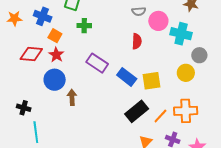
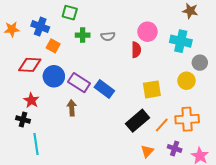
gray semicircle: (139, 11) -> (108, 36), moved
pink circle: (158, 21) -> (147, 32), moved
red star: (56, 55) -> (31, 100), moved
purple rectangle: (97, 63) -> (79, 83), moved
blue rectangle: (127, 77) -> (104, 89), moved
blue circle: (55, 80) -> (54, 76), moved

